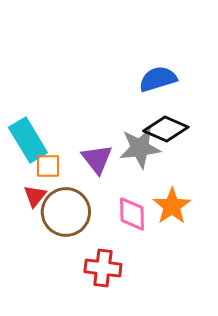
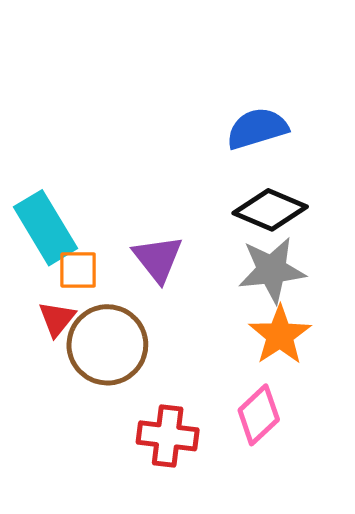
gray star: (140, 148) -> (272, 270), moved
pink diamond: (132, 214) -> (259, 415), moved, turned 48

